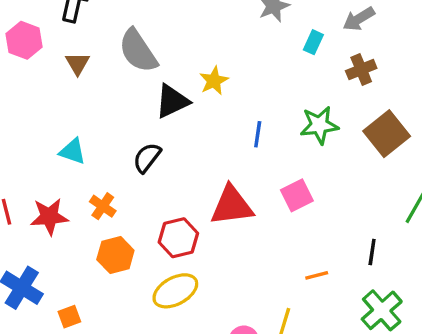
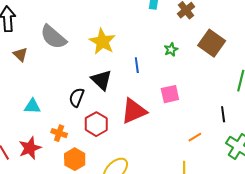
yellow star: (214, 81) -> (102, 42), size x1.5
black triangle: (172, 101) -> (101, 80), moved, turned -35
green star: (319, 125) -> (171, 50), size x0.6
pink square: (297, 195) -> (170, 94), turned 30
red hexagon: (178, 238) -> (96, 124), moved

